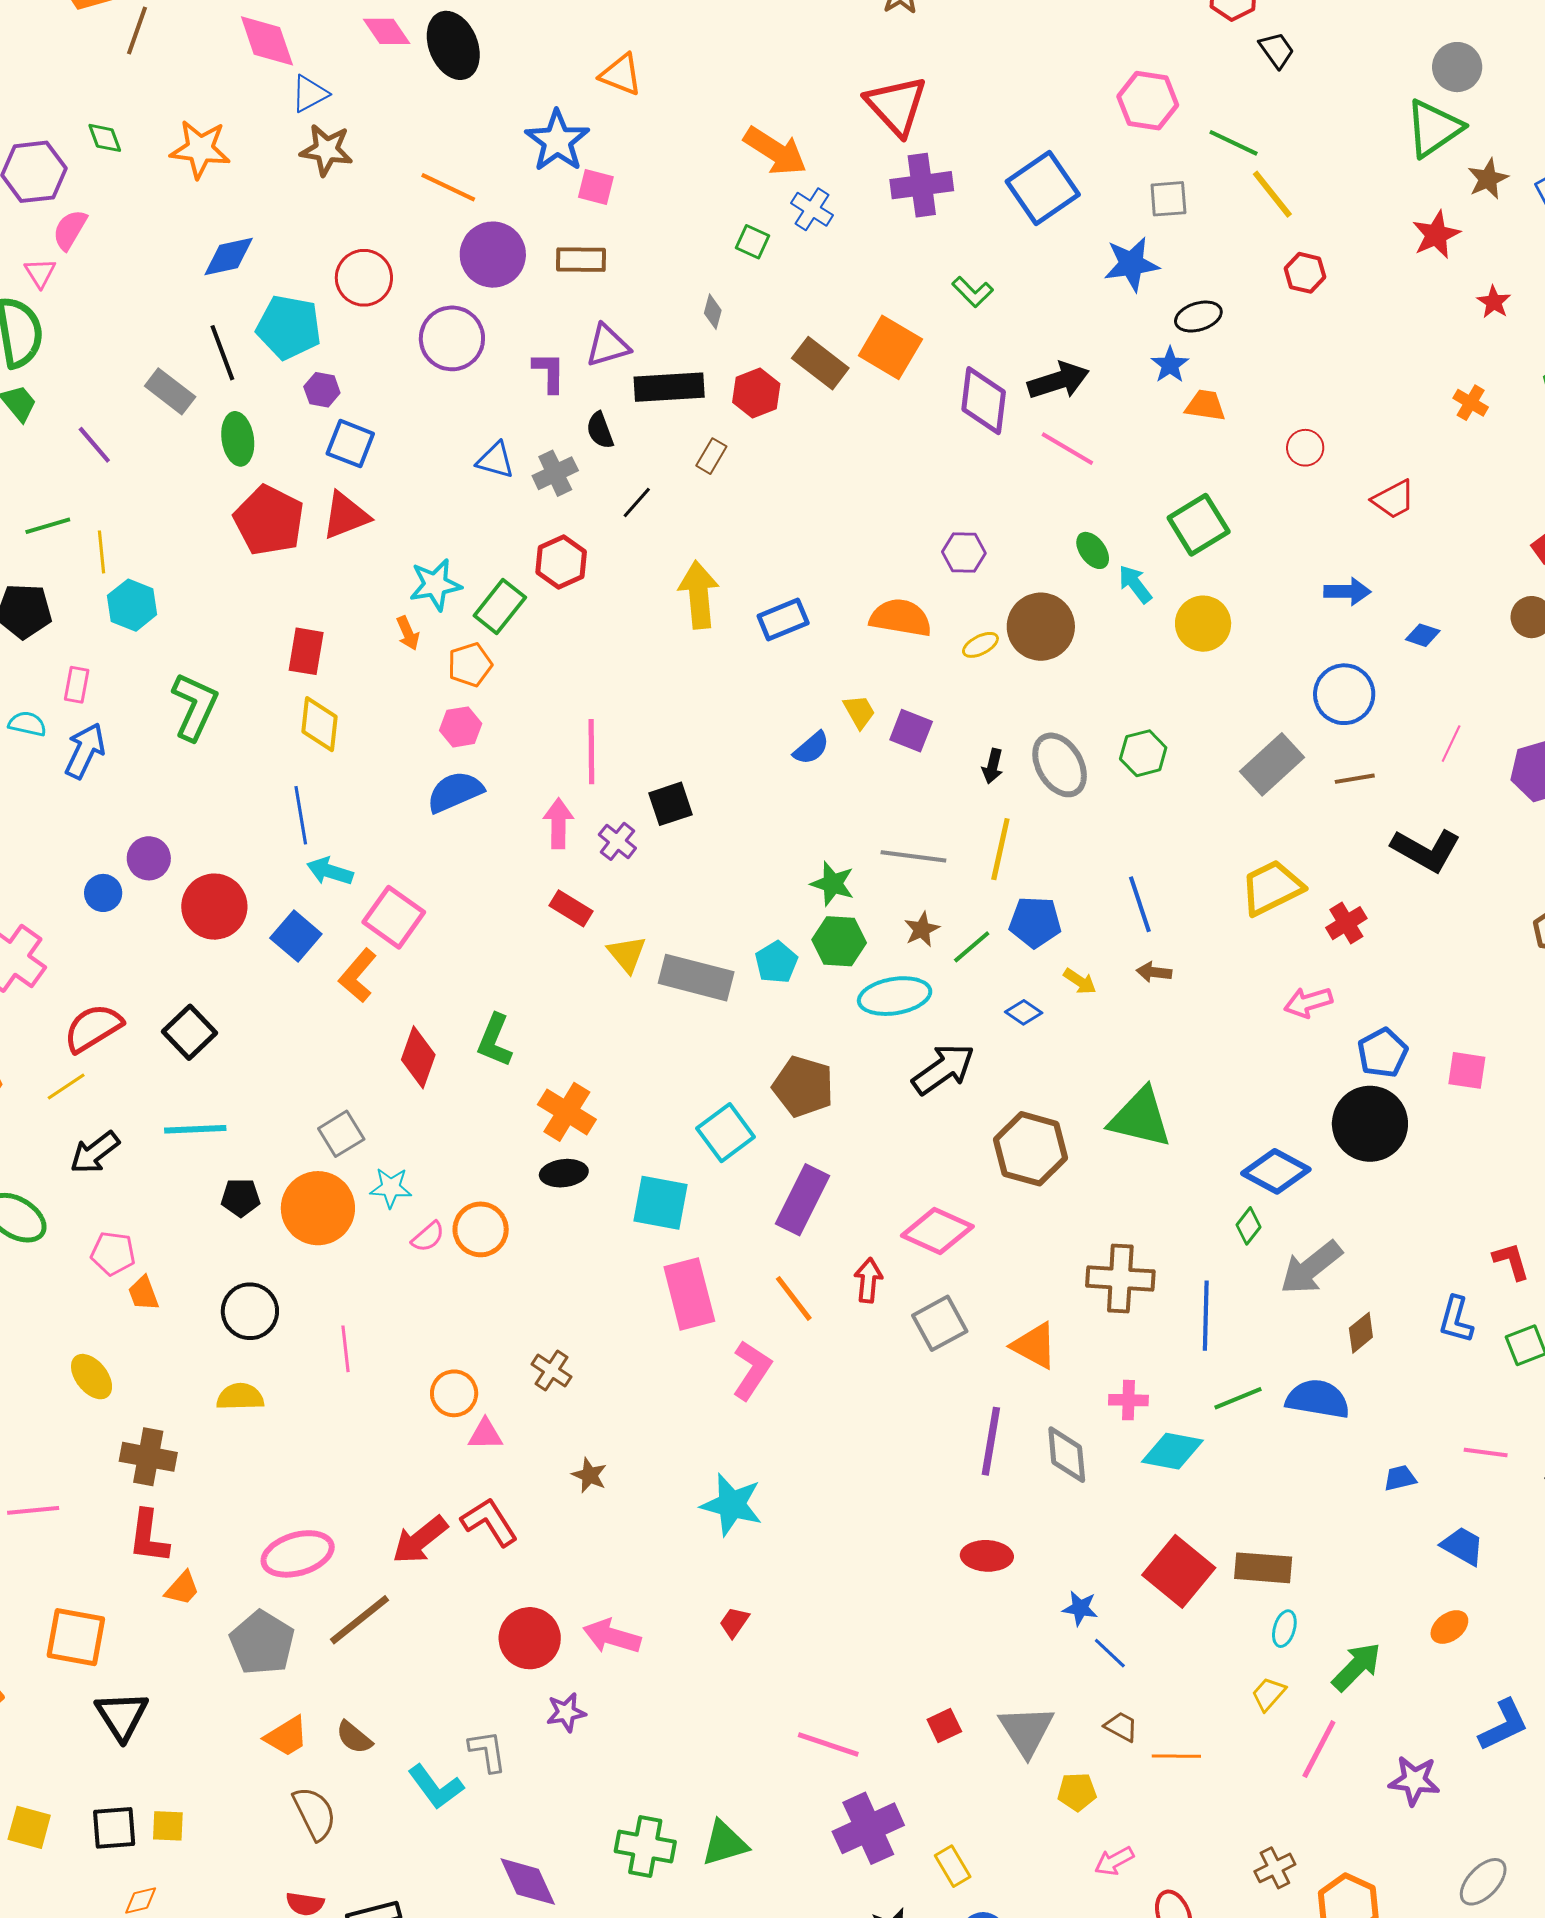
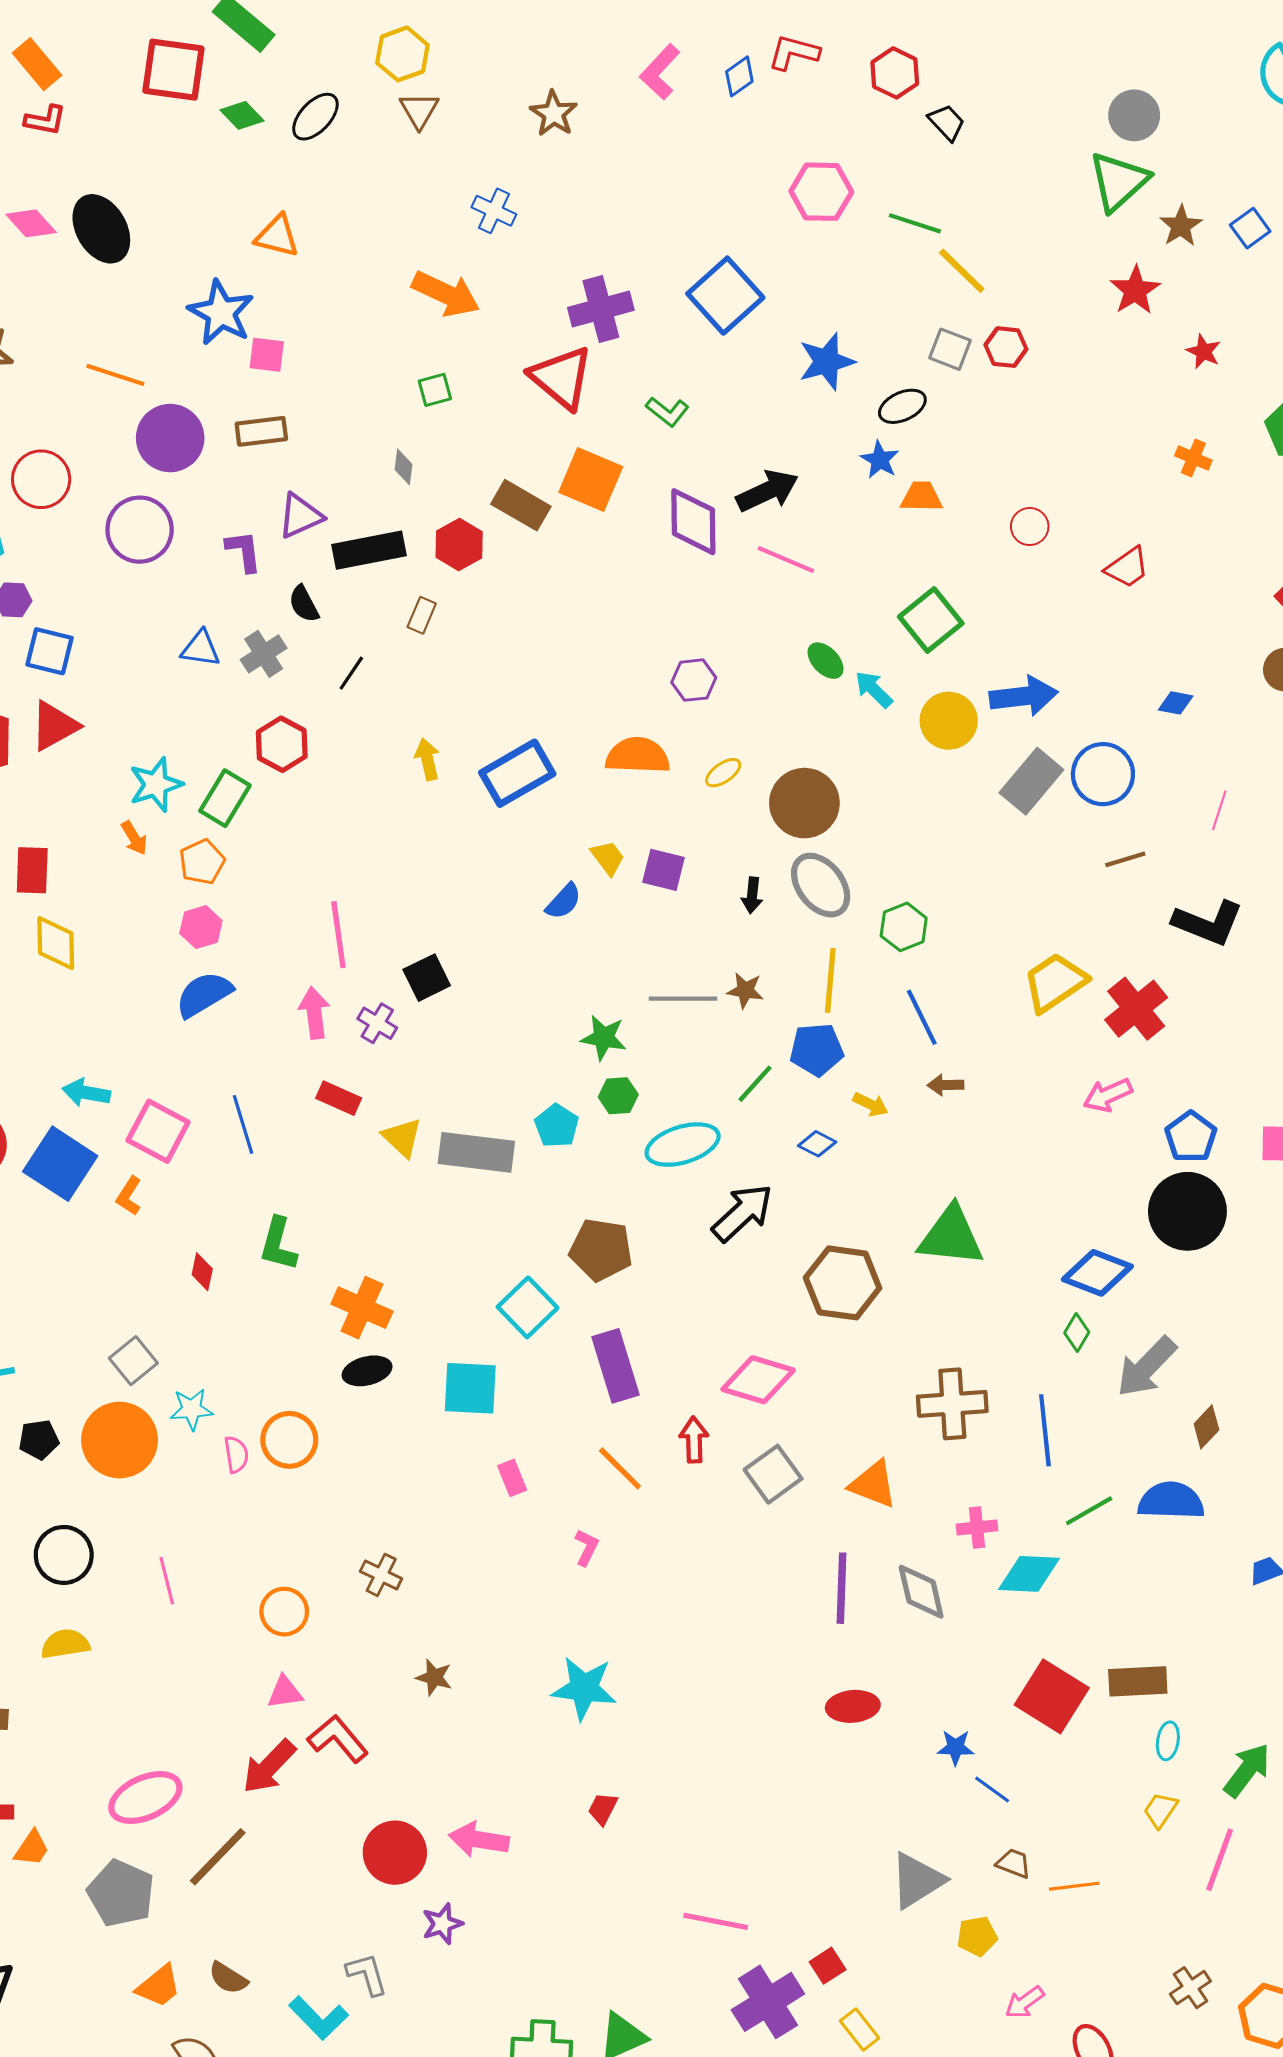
red triangle: (896, 106) -> (561, 378), moved
gray square: (1168, 199) -> (950, 349), moved, turned 33
blue cross: (812, 209) -> (494, 211), moved
green square: (753, 242) -> (435, 390), turned -32
blue arrow: (1347, 592) -> (1024, 696), moved, size x1.4
yellow arrow: (699, 595) -> (427, 759), size x0.6
blue rectangle: (783, 619) -> (517, 773), size x1.4
brown circle: (1041, 627) -> (804, 803), moved
green hexagon: (1143, 753) -> (904, 927), moved
gray rectangle: (1272, 764) -> (1031, 781), moved
blue line: (301, 815) -> (243, 1124), moved
yellow line: (1000, 849) -> (830, 980), moved
red cross: (1346, 923) -> (1136, 1009), size x1.5
brown star: (922, 929) -> (745, 990), moved, turned -30
blue square: (296, 936) -> (60, 1164), size x1.4
green hexagon: (839, 941) -> (618, 1096), size x0.7
orange L-shape: (358, 975) -> (129, 1196), size x0.7
red diamond: (418, 1057) -> (202, 1272), size x0.6
purple rectangle: (802, 1200) -> (616, 1366), turned -36
pink semicircle: (428, 1237) -> (236, 1454), turned -51
pink rectangle: (689, 1294) -> (512, 1478), size x0.5
pink L-shape: (752, 1370) -> (586, 1548), size x0.6
pink triangle: (485, 1434) -> (285, 1692), moved
red square: (944, 1725) -> (828, 1966), moved
gray triangle: (1026, 1731) -> (917, 1880), turned 38

